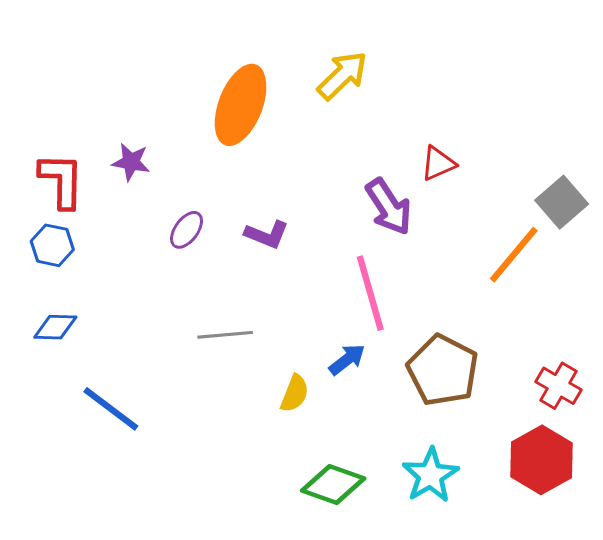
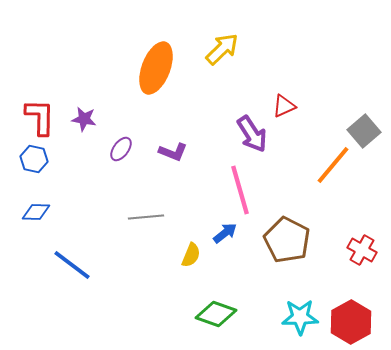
purple star: (131, 162) -> (84, 119), moved
red hexagon: (541, 460) -> (351, 322), moved
cyan star: (430, 475) -> (300, 317), moved, turned 30

